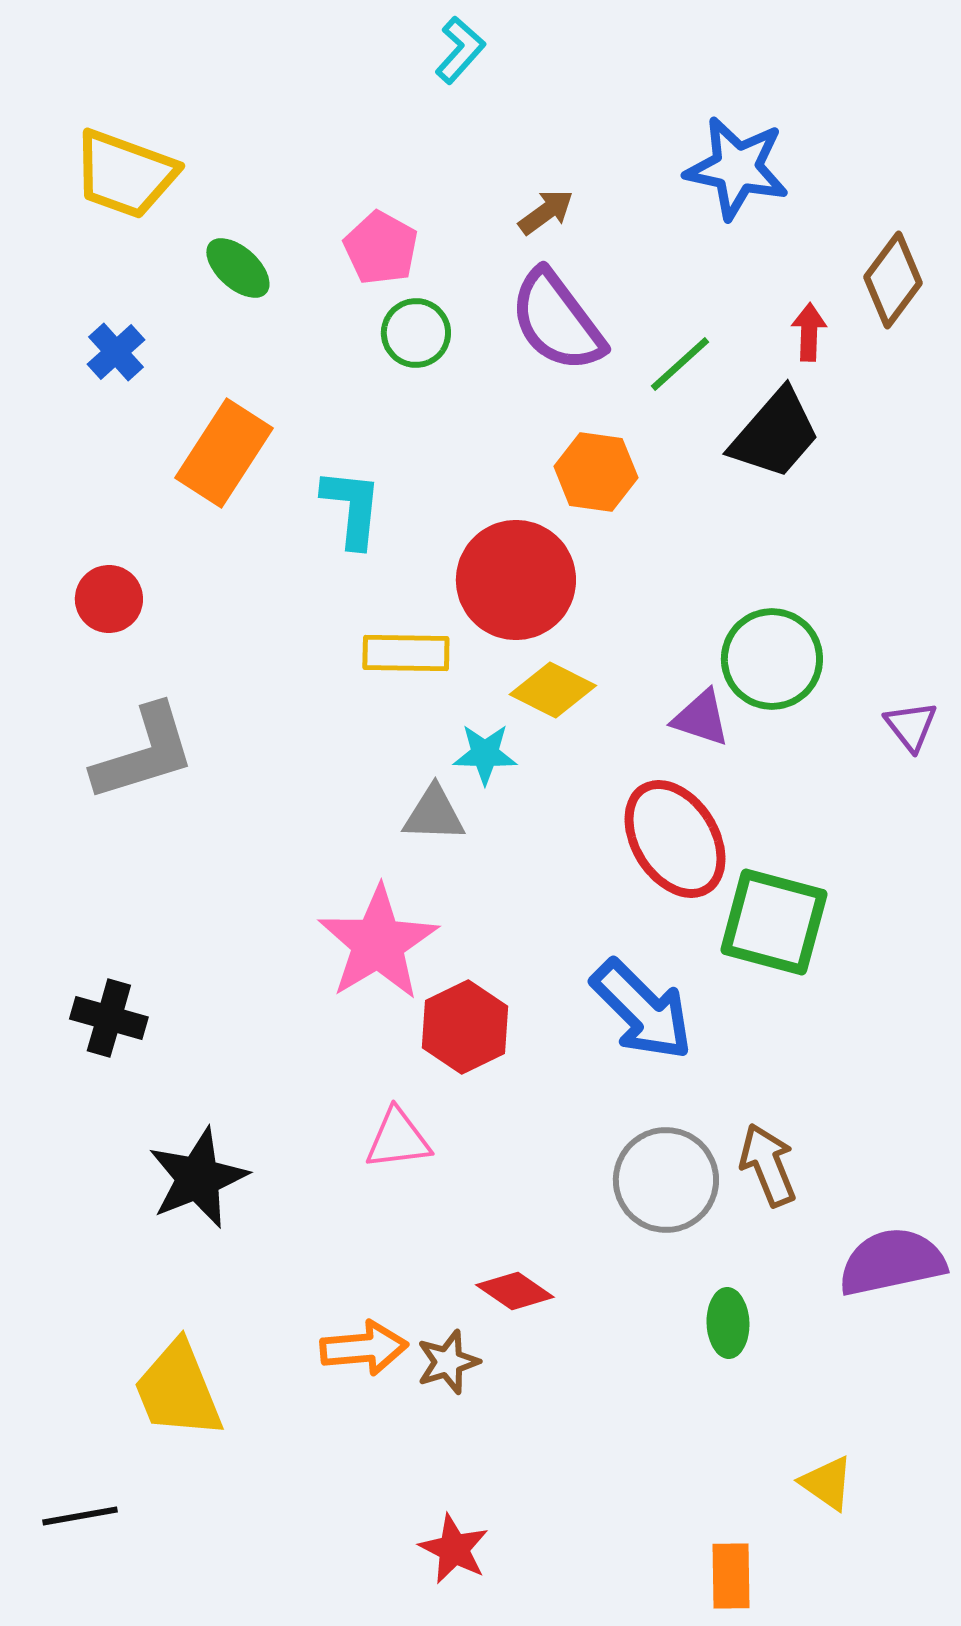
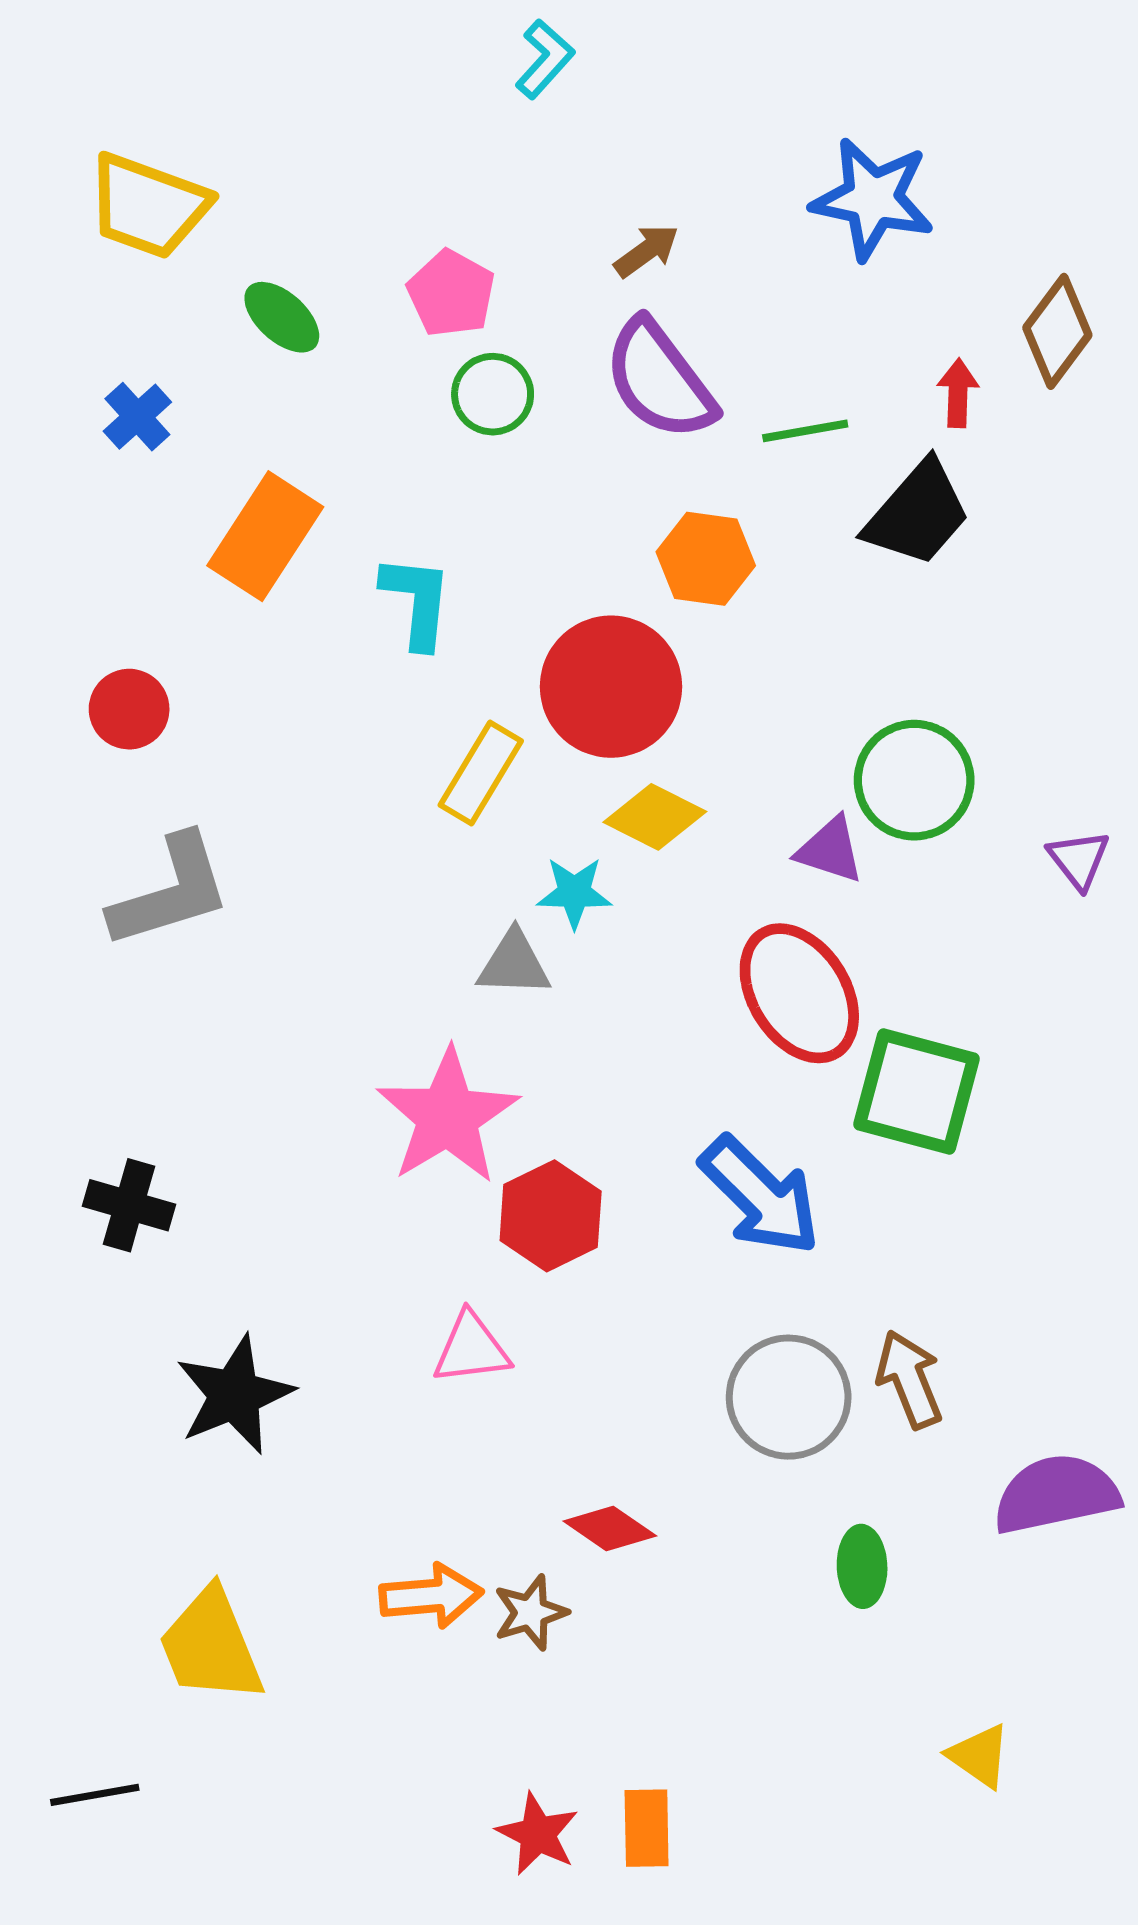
green line: (680, 364) -> (805, 431), turned 32
yellow rectangle: (406, 653) -> (481, 773), turned -60
orange rectangle: (731, 1576) -> (647, 1828), moved

